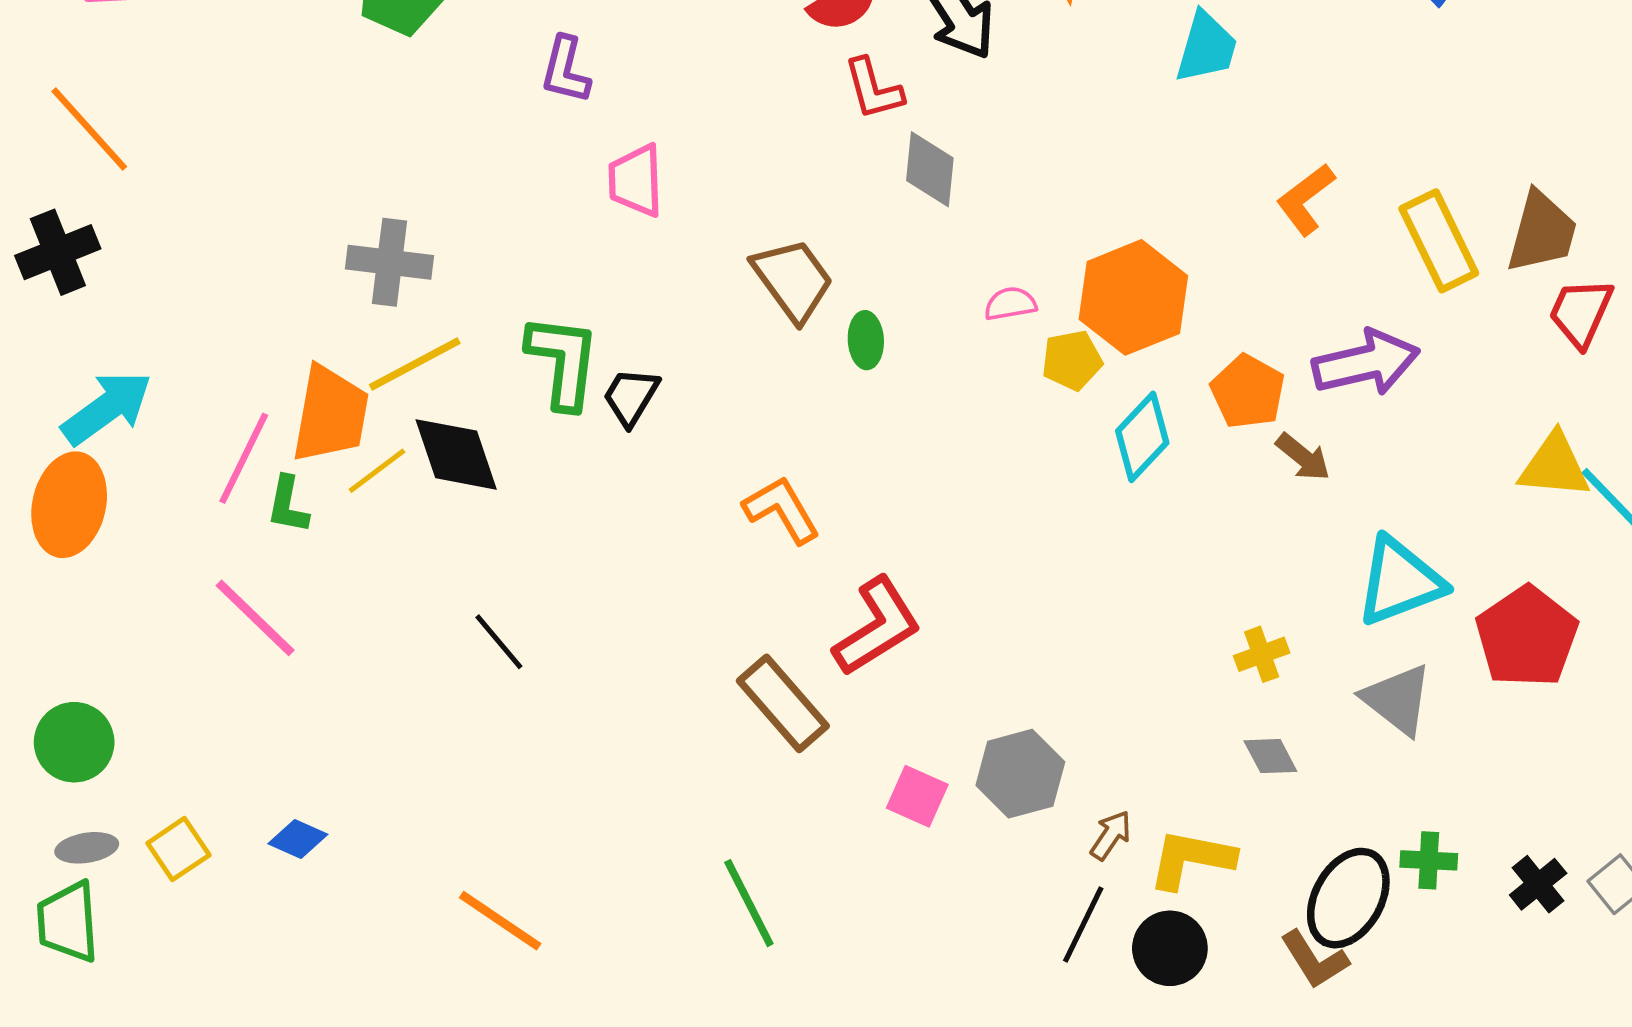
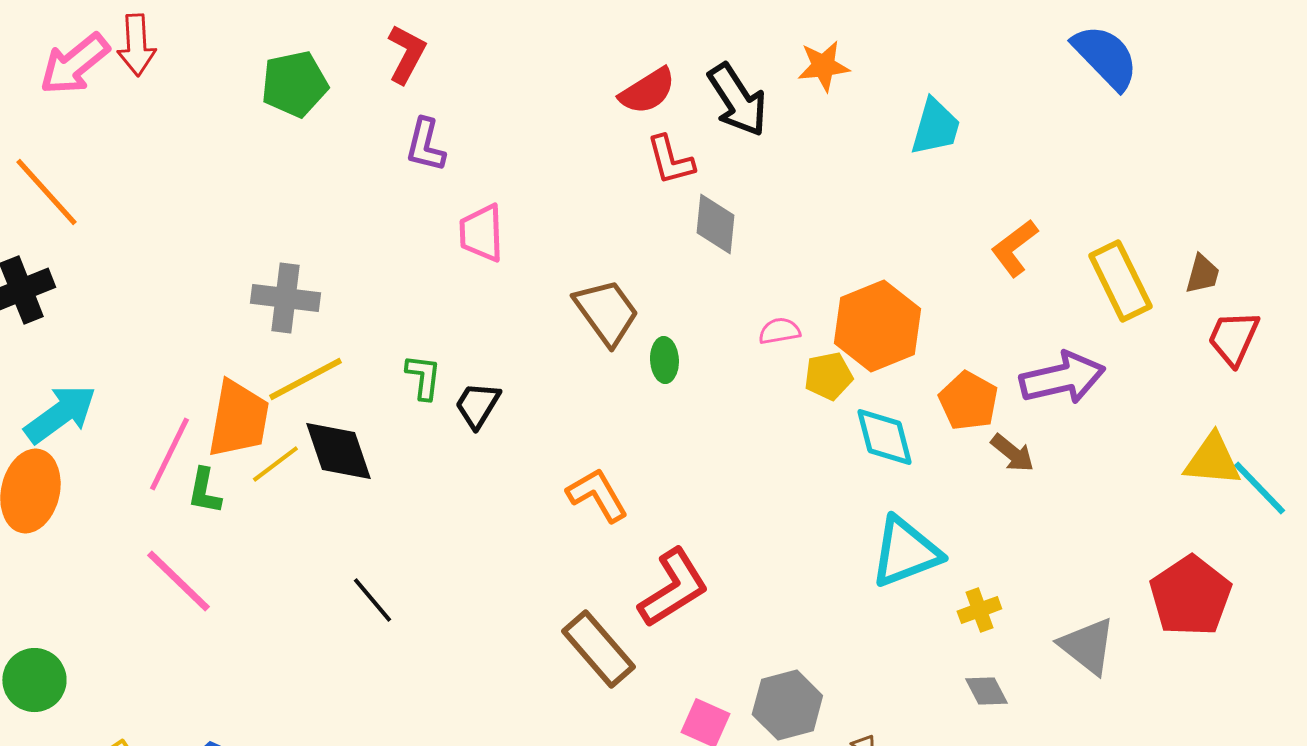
brown trapezoid: (1542, 232) -> (1202, 274), size x0.6
green L-shape: (563, 361) -> (423, 377), size x0.6
cyan diamond: (1142, 437) -> (884, 437), turned -58
cyan triangle: (1400, 581) -> (905, 552), moved

